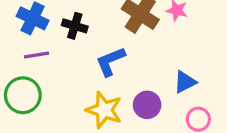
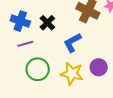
black cross: (75, 26) -> (47, 23), turned 35
green circle: (23, 95) -> (38, 69), moved

